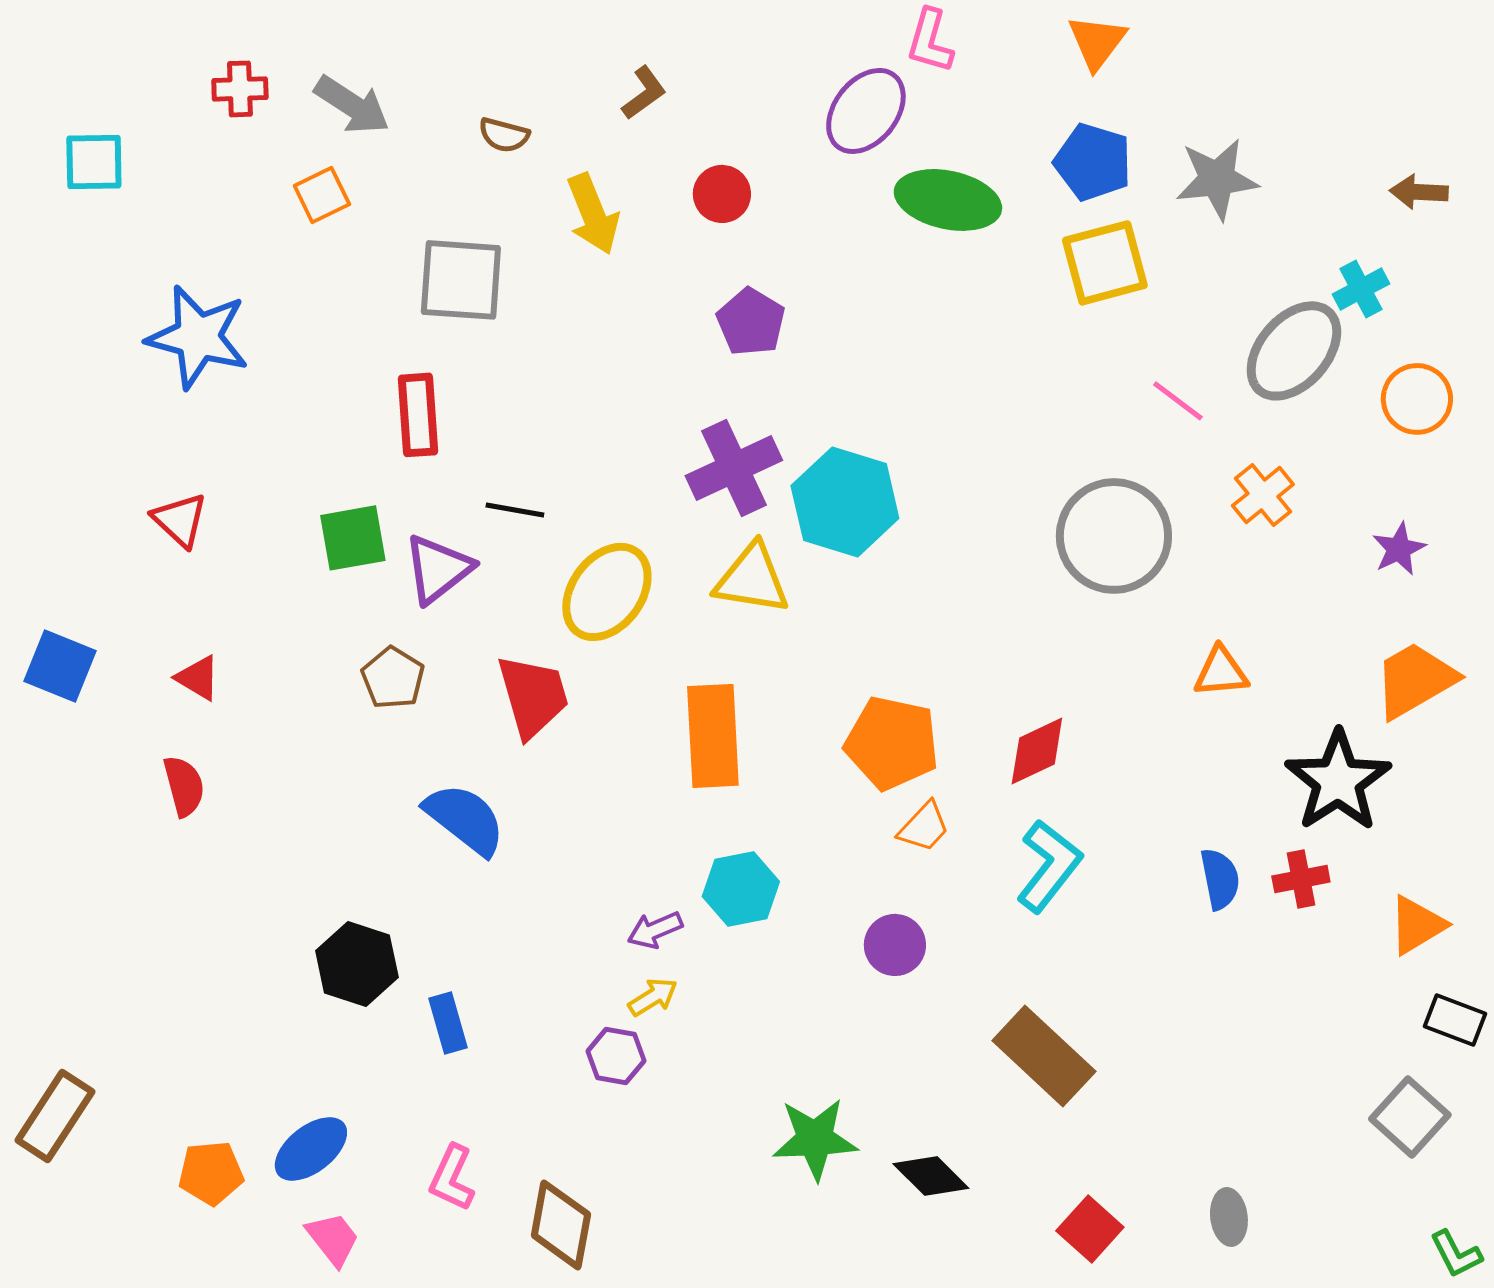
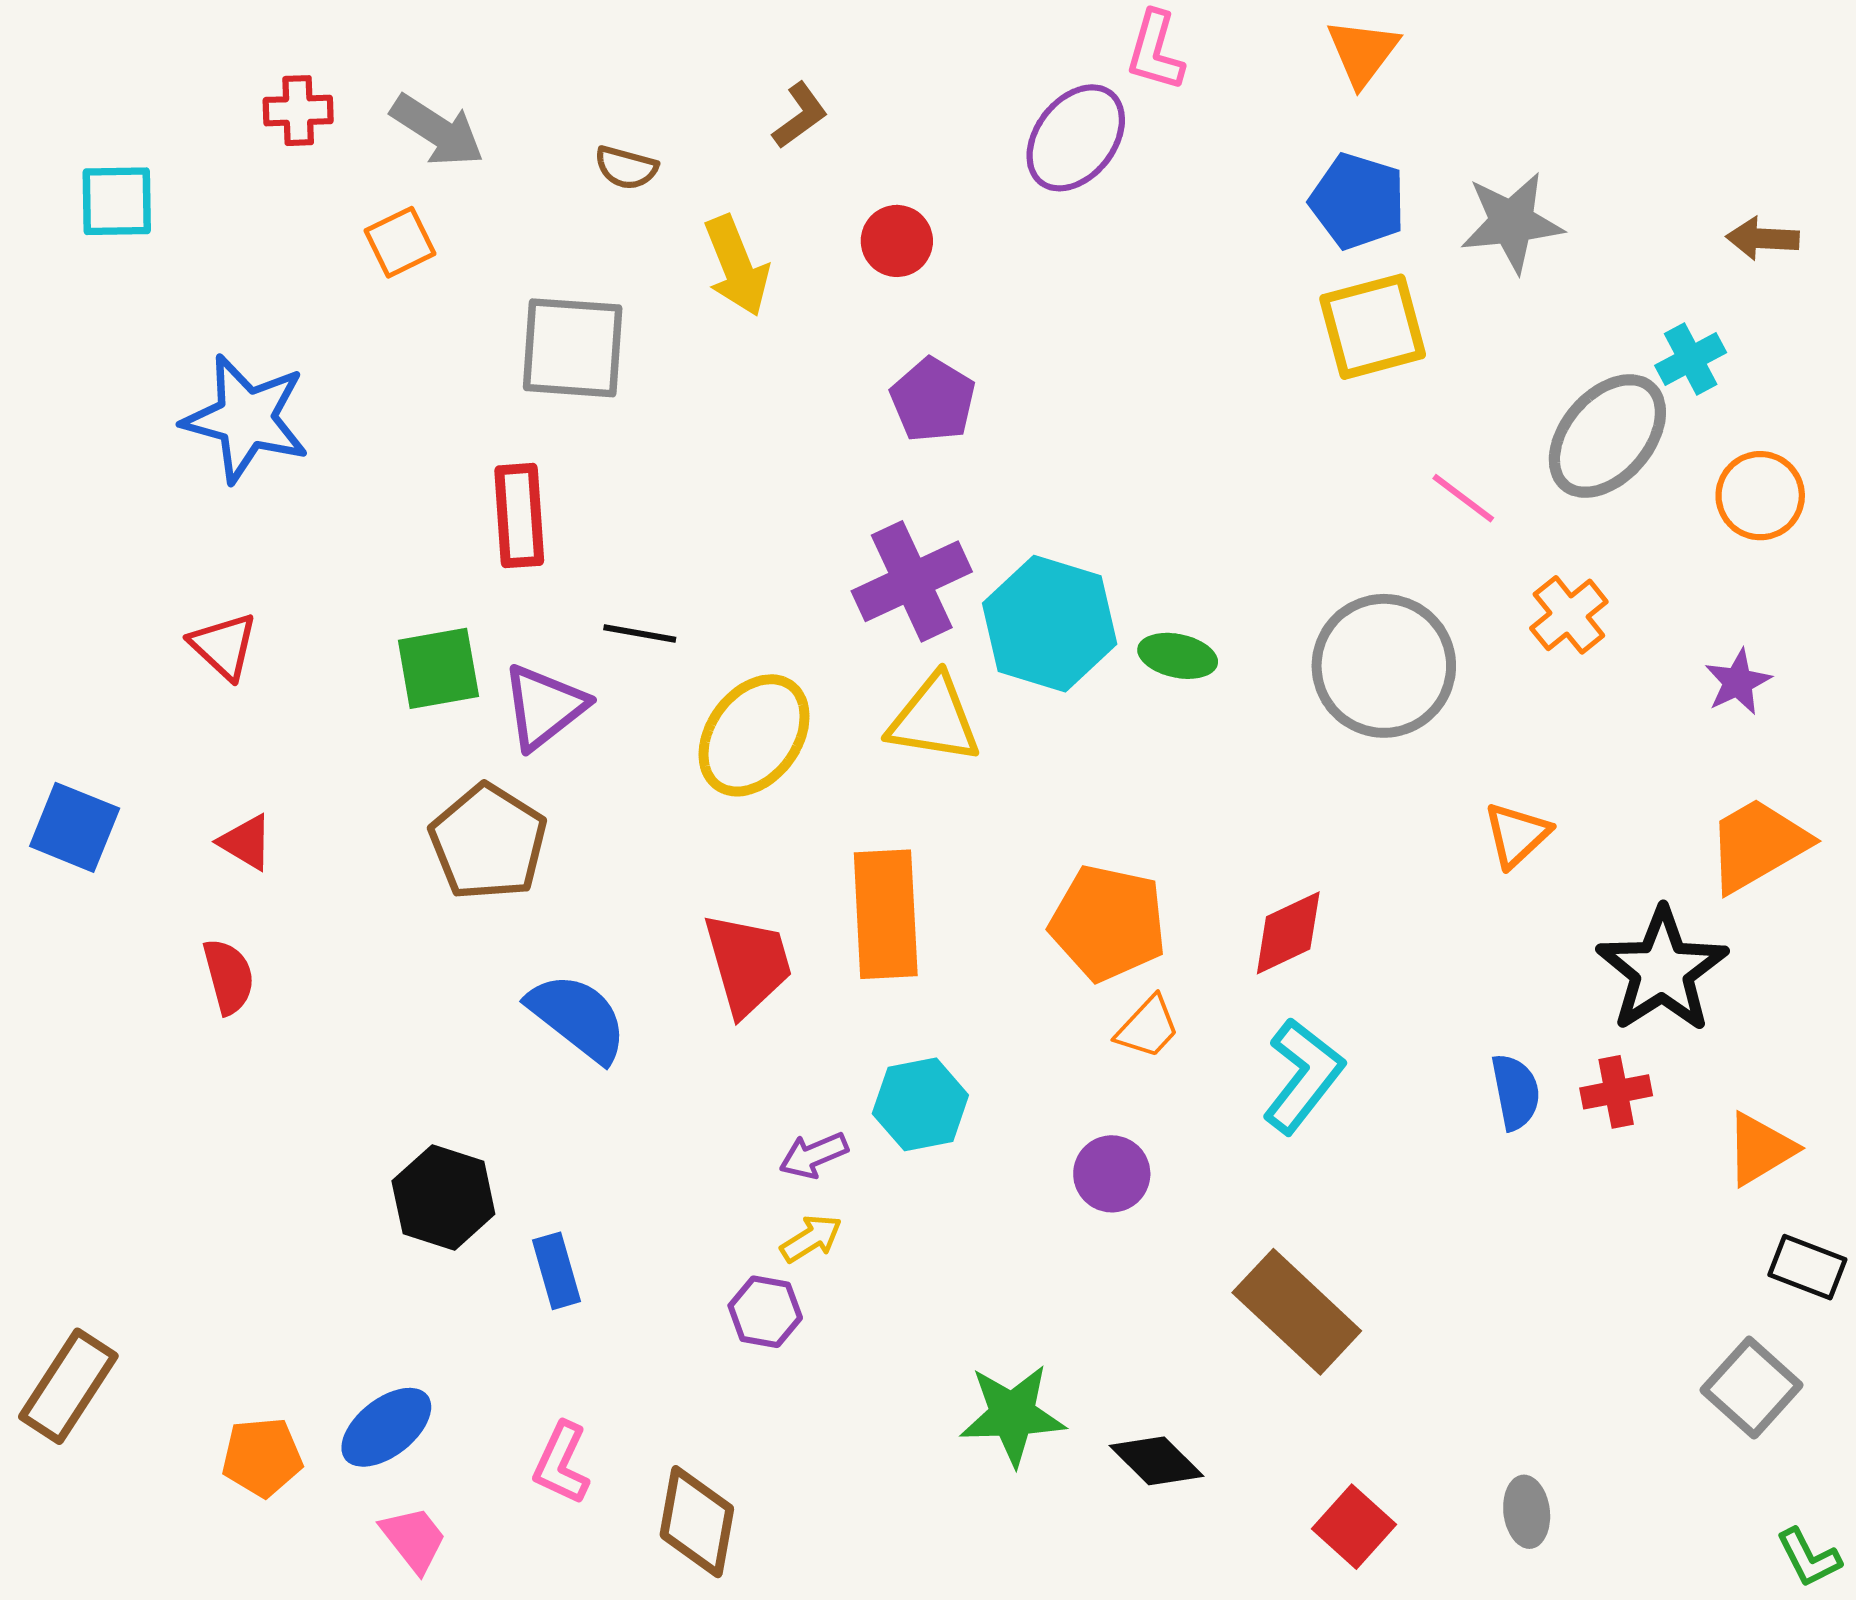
green ellipse: (948, 200) -> (1178, 656), moved, size x0.6
orange triangle: (1221, 672) -> (1517, 835), turned -38
brown pentagon: (393, 678) -> (488, 842), size x1.5
red trapezoid: (533, 696) -> (748, 964), moved

